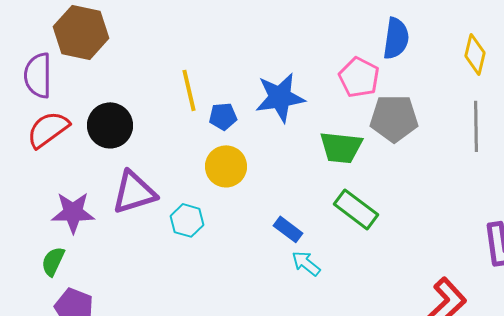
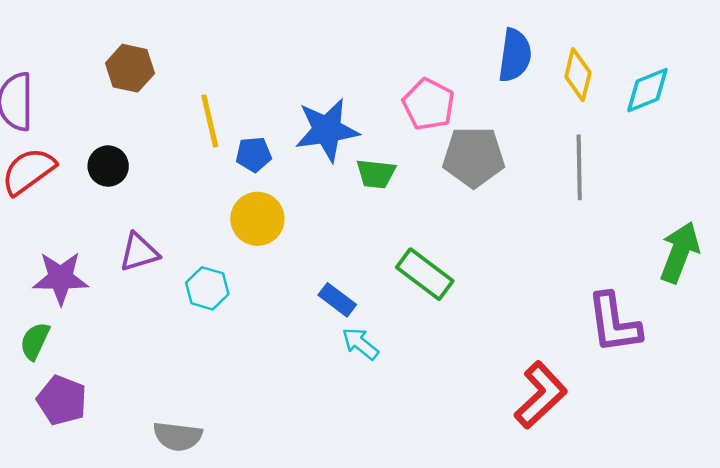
brown hexagon: (81, 32) -> (130, 68), moved, size x0.7
blue semicircle: (396, 38) -> (515, 55), moved
black circle: (110, 125) -> (108, 166), size x0.7
green trapezoid: (341, 147) -> (376, 174), moved, size x0.7
purple triangle: (134, 192) -> (139, 252), size x0.7

